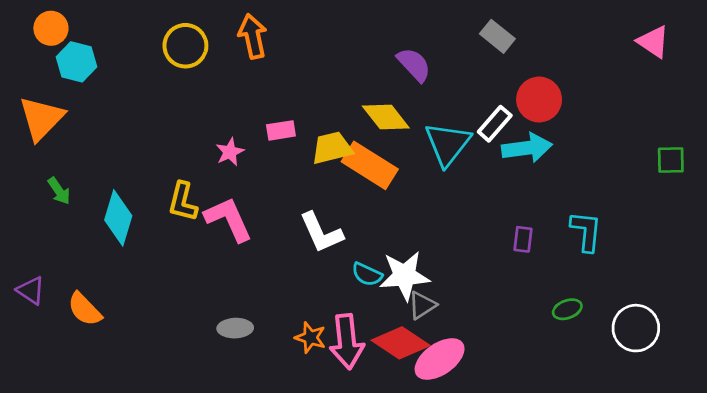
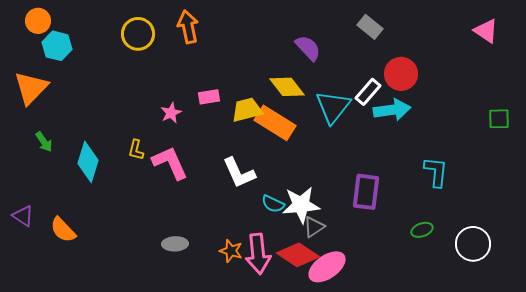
yellow L-shape: (183, 202) -> (136, 150), size x0.7
purple rectangle: (523, 239) -> (366, 192), moved, size x1.8

